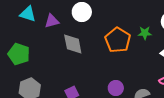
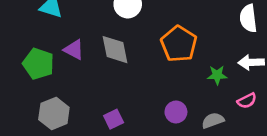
purple triangle: (52, 21) -> (74, 50), moved, turned 42
green star: (145, 33) -> (217, 75), moved

